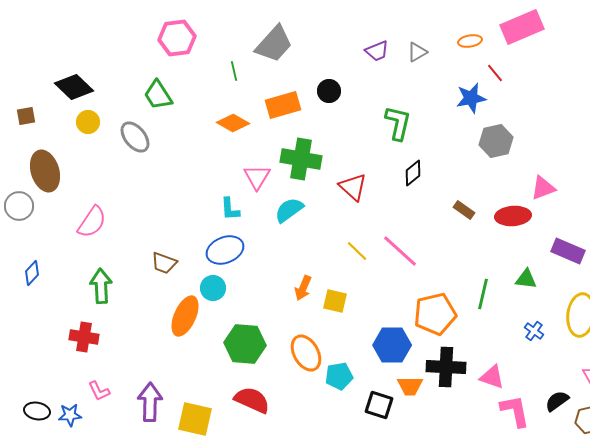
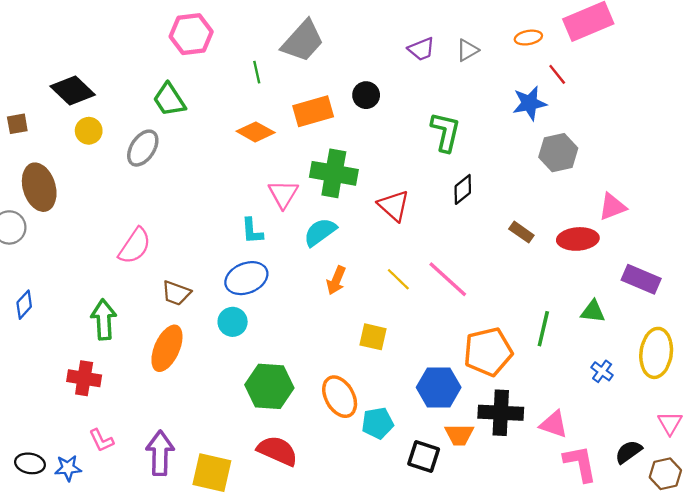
gray ellipse: (135, 137) -> (143, 148), turned 72
pink semicircle: (92, 222) -> (135, 246), moved
orange arrow: (303, 288) -> (336, 280), moved
orange ellipse: (185, 316) -> (167, 348), moved

